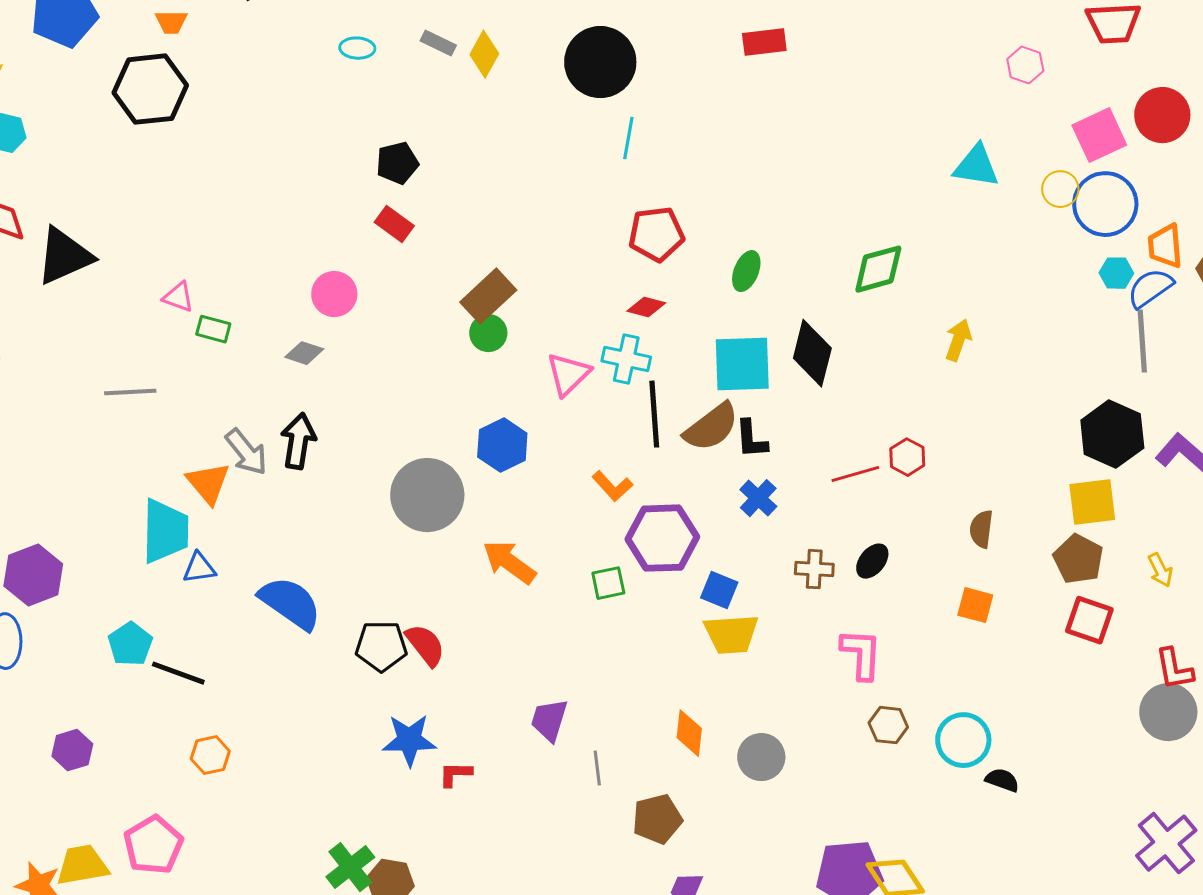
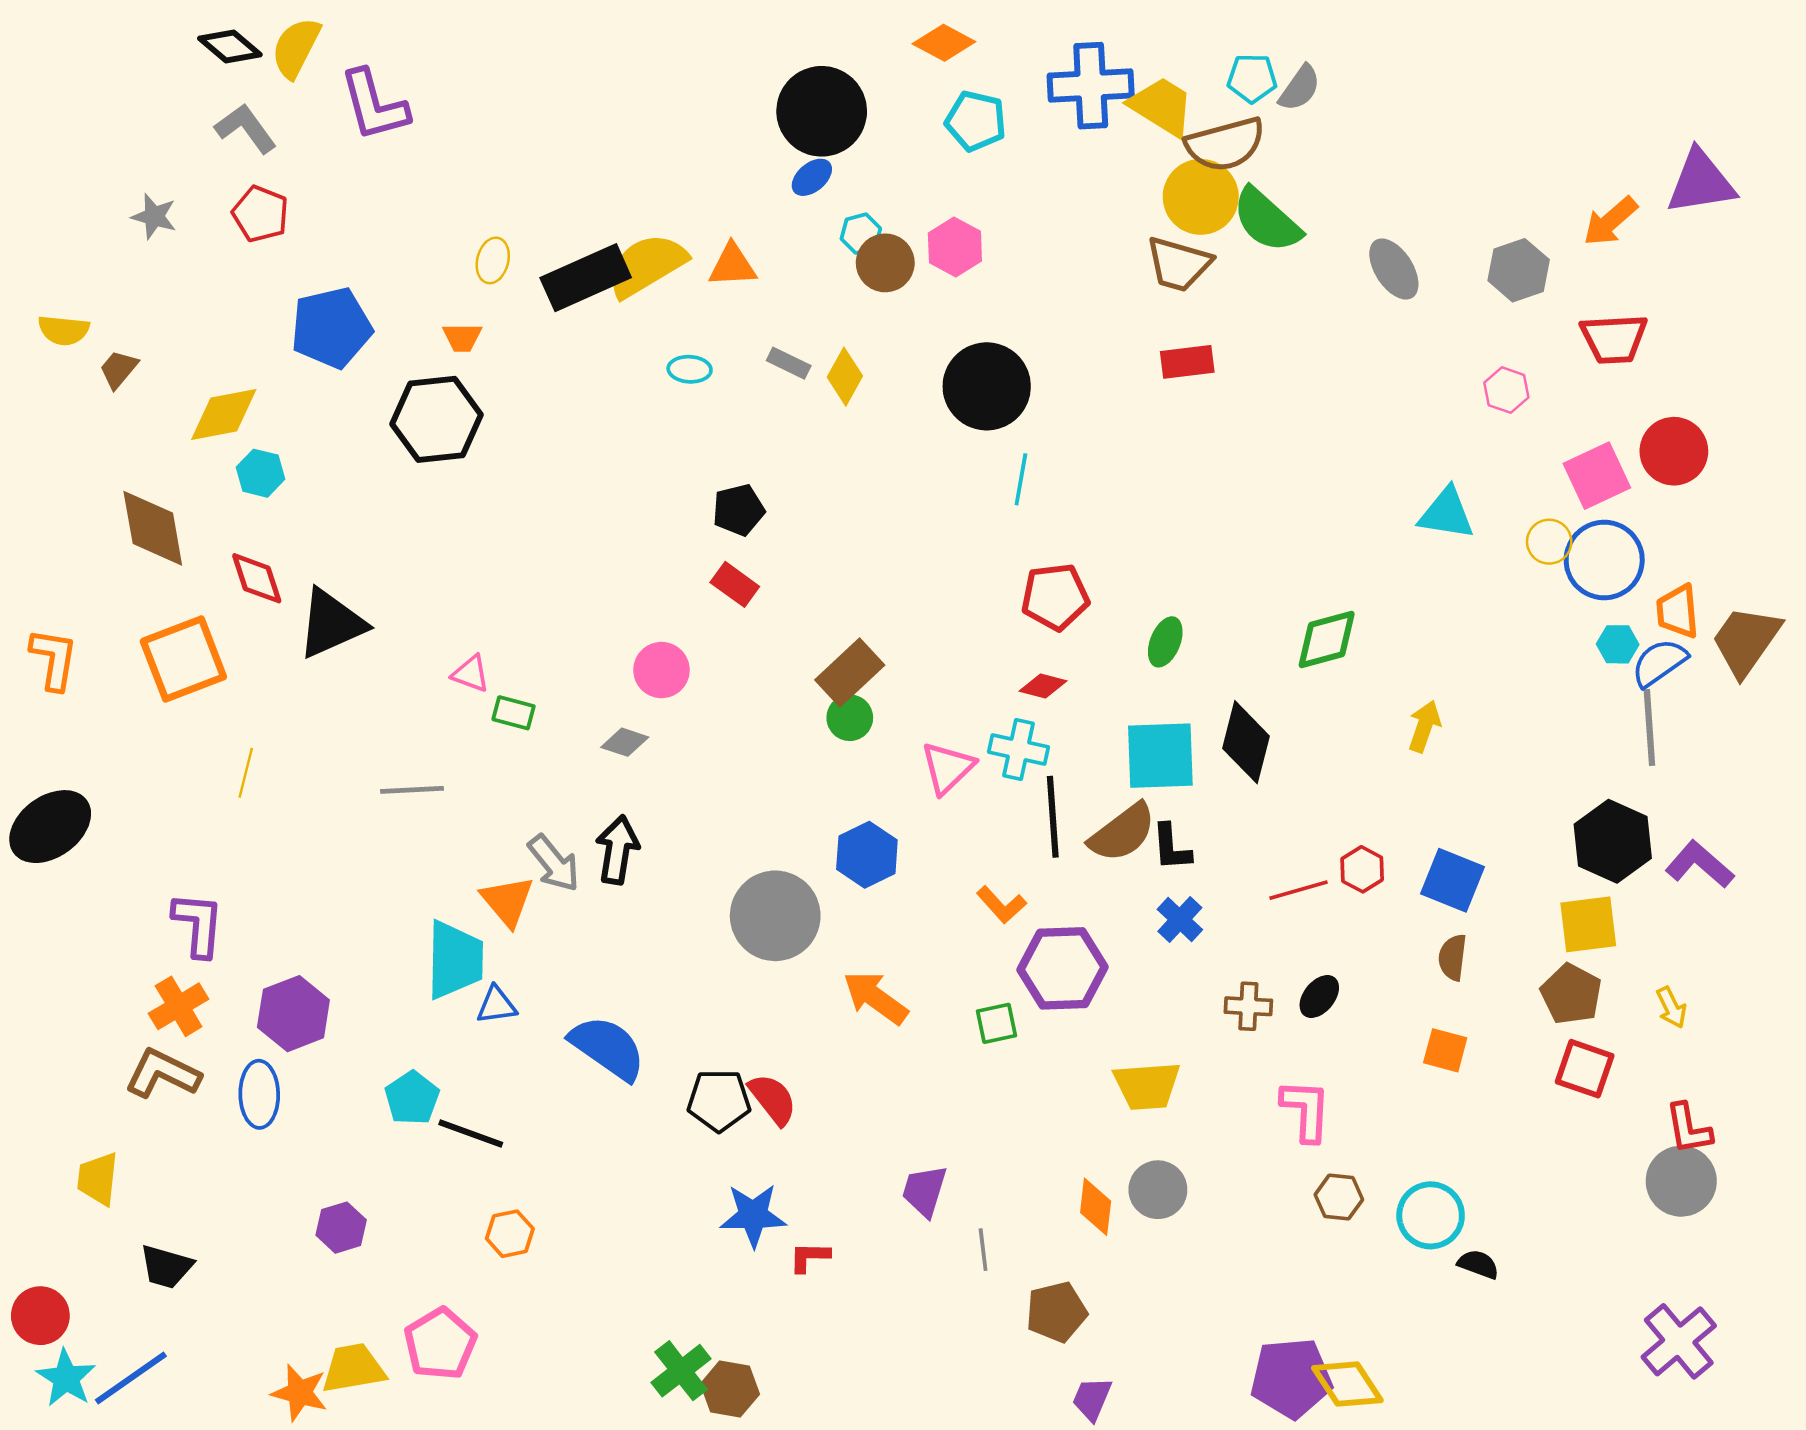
blue square: (719, 590) -> (1453, 880), moved, size x1.4
gray circle: (761, 757) -> (1158, 1190), moved

